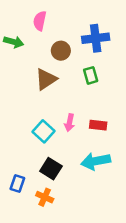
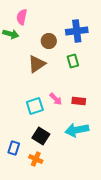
pink semicircle: (40, 21) -> (22, 17), moved
pink arrow: (70, 123) -> (56, 99), turned -56
cyan square: (43, 131) -> (35, 106), turned 30

